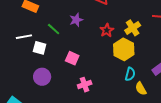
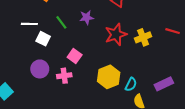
red star: (107, 30) -> (116, 34), size x1.5
yellow hexagon: (124, 49) -> (109, 77), moved
pink cross: (85, 85) -> (64, 76), moved

